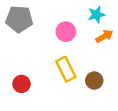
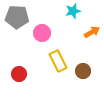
cyan star: (97, 15) -> (73, 11), moved
pink circle: (66, 32) -> (42, 33), moved

